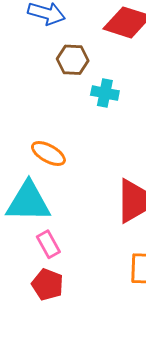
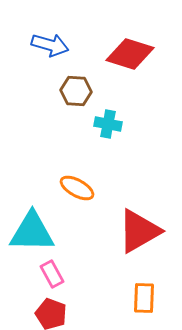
orange ellipse: (48, 154) -> (77, 188), moved

